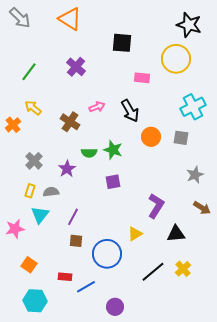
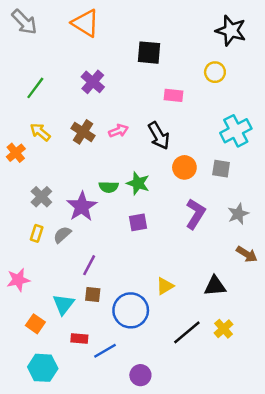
yellow circle: (176, 59) -> (215, 72), size x0.6
brown cross: (70, 122) -> (83, 132), moved
purple star: (67, 169) -> (82, 207), size x1.4
gray semicircle: (51, 192) -> (62, 235), turned -35
purple L-shape: (156, 206) -> (195, 214), moved
cyan triangle: (40, 215) -> (63, 304), moved

